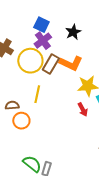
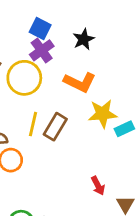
brown rectangle: (51, 64) -> (55, 127), moved
red arrow: (83, 109) -> (98, 186), moved

